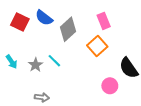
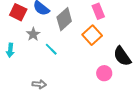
cyan arrow: (12, 62) -> (10, 50), turned 40
gray star: (36, 65) -> (33, 34), moved

